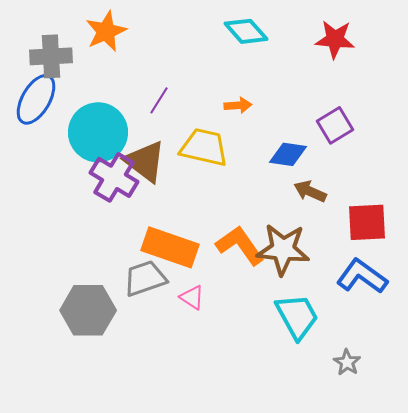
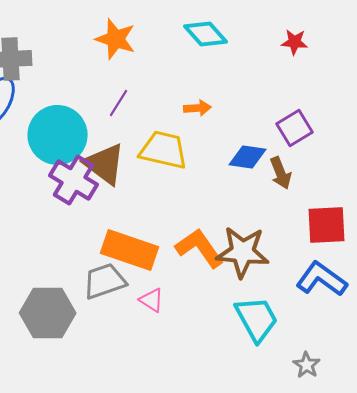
orange star: (106, 31) -> (116, 39), moved, turned -30
red star: (335, 39) -> (295, 42), size x0.7
brown arrow: (310, 191) -> (281, 173), moved, turned -136

